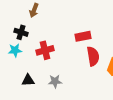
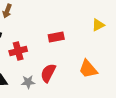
red semicircle: (93, 56) -> (48, 73), moved, turned -144

